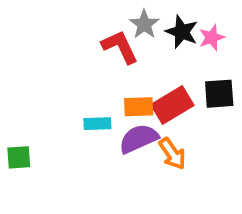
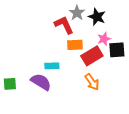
pink star: (212, 37) -> (104, 39), moved
orange rectangle: (139, 107) -> (75, 45), moved
purple semicircle: (139, 139) -> (41, 82), moved, turned 55

